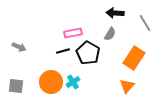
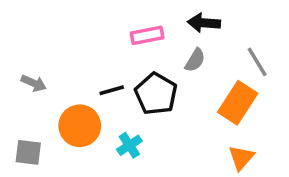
gray line: (145, 23) -> (257, 62), moved
pink rectangle: (73, 33) -> (147, 35), moved
orange circle: (51, 82) -> (80, 126), moved
orange triangle: (127, 86) -> (241, 158), moved

